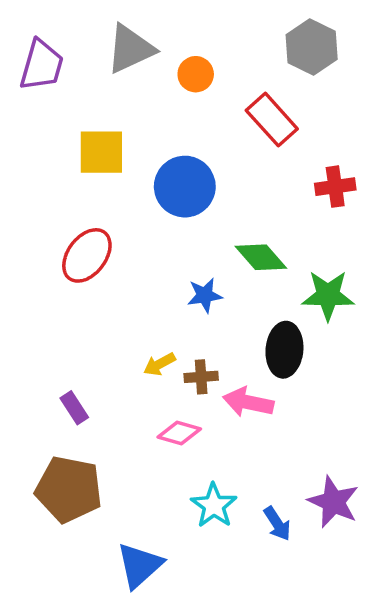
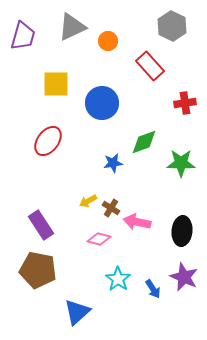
green diamond: (261, 257) -> (144, 142), turned -68
black ellipse: (284, 350) -> (182, 231), moved
brown cross: (201, 377) -> (111, 208), turned 36
purple rectangle: (74, 408) -> (41, 225), size x1.6

